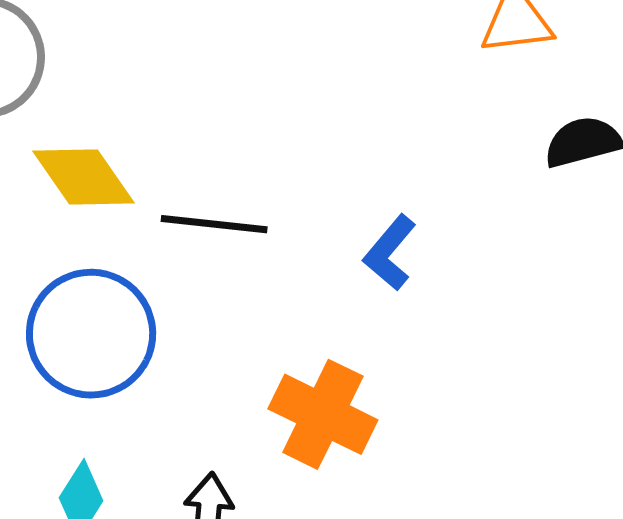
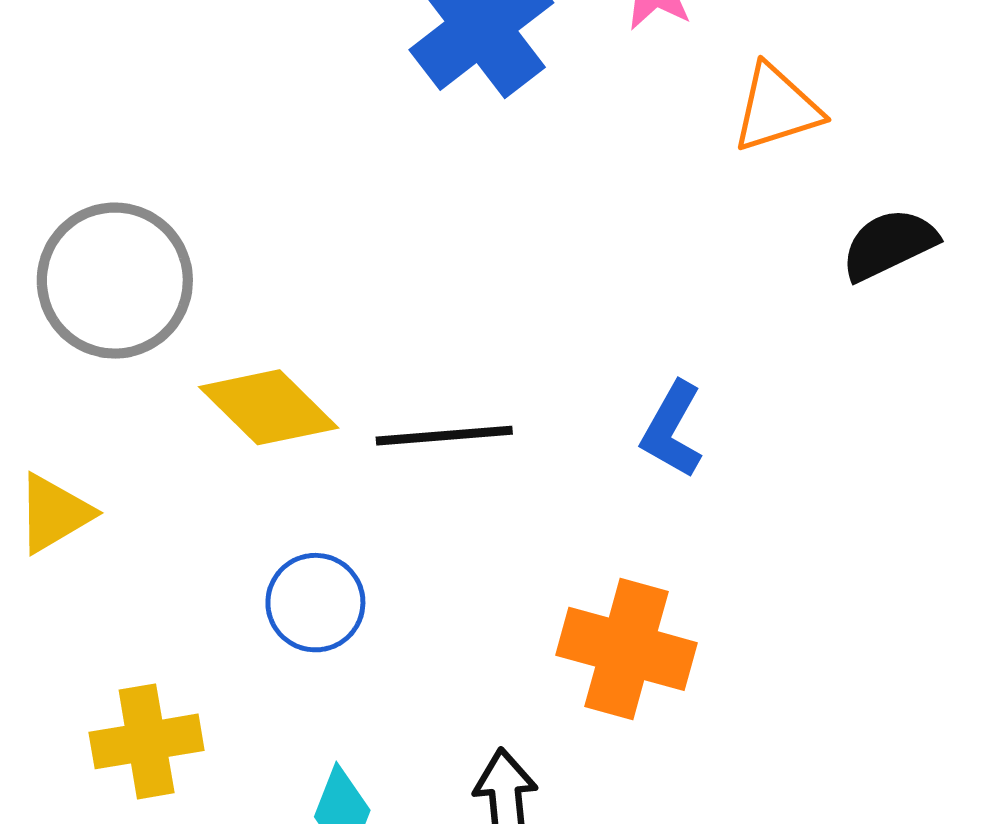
blue circle: (91, 334) -> (315, 603), size x0.6

